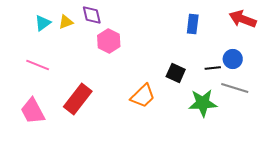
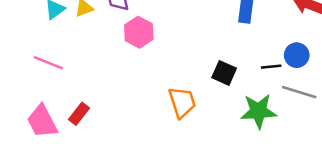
orange trapezoid: (143, 96) -> (182, 102), turned -64
red rectangle: (78, 99) -> (79, 114), moved, size x0.6

